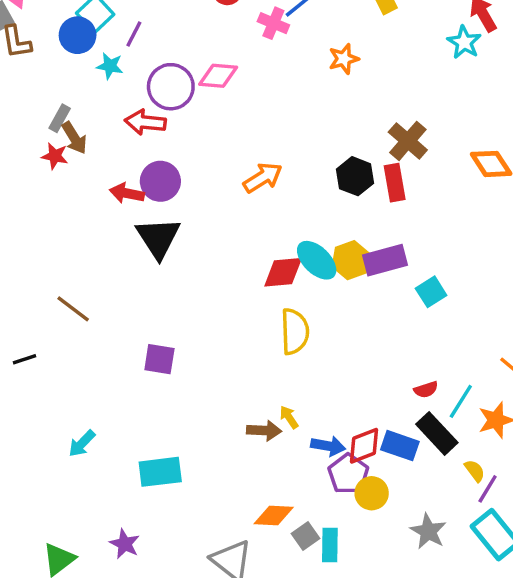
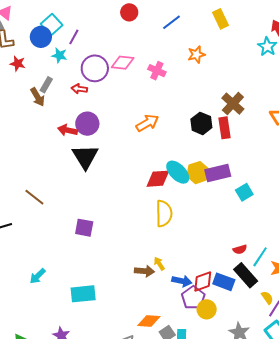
pink cross: (273, 23) -> (157, 71), moved
gray rectangle: (60, 118) -> (46, 85), moved
red arrow: (145, 122) -> (79, 89), size x0.7
red star: (55, 156) -> (18, 64), moved

